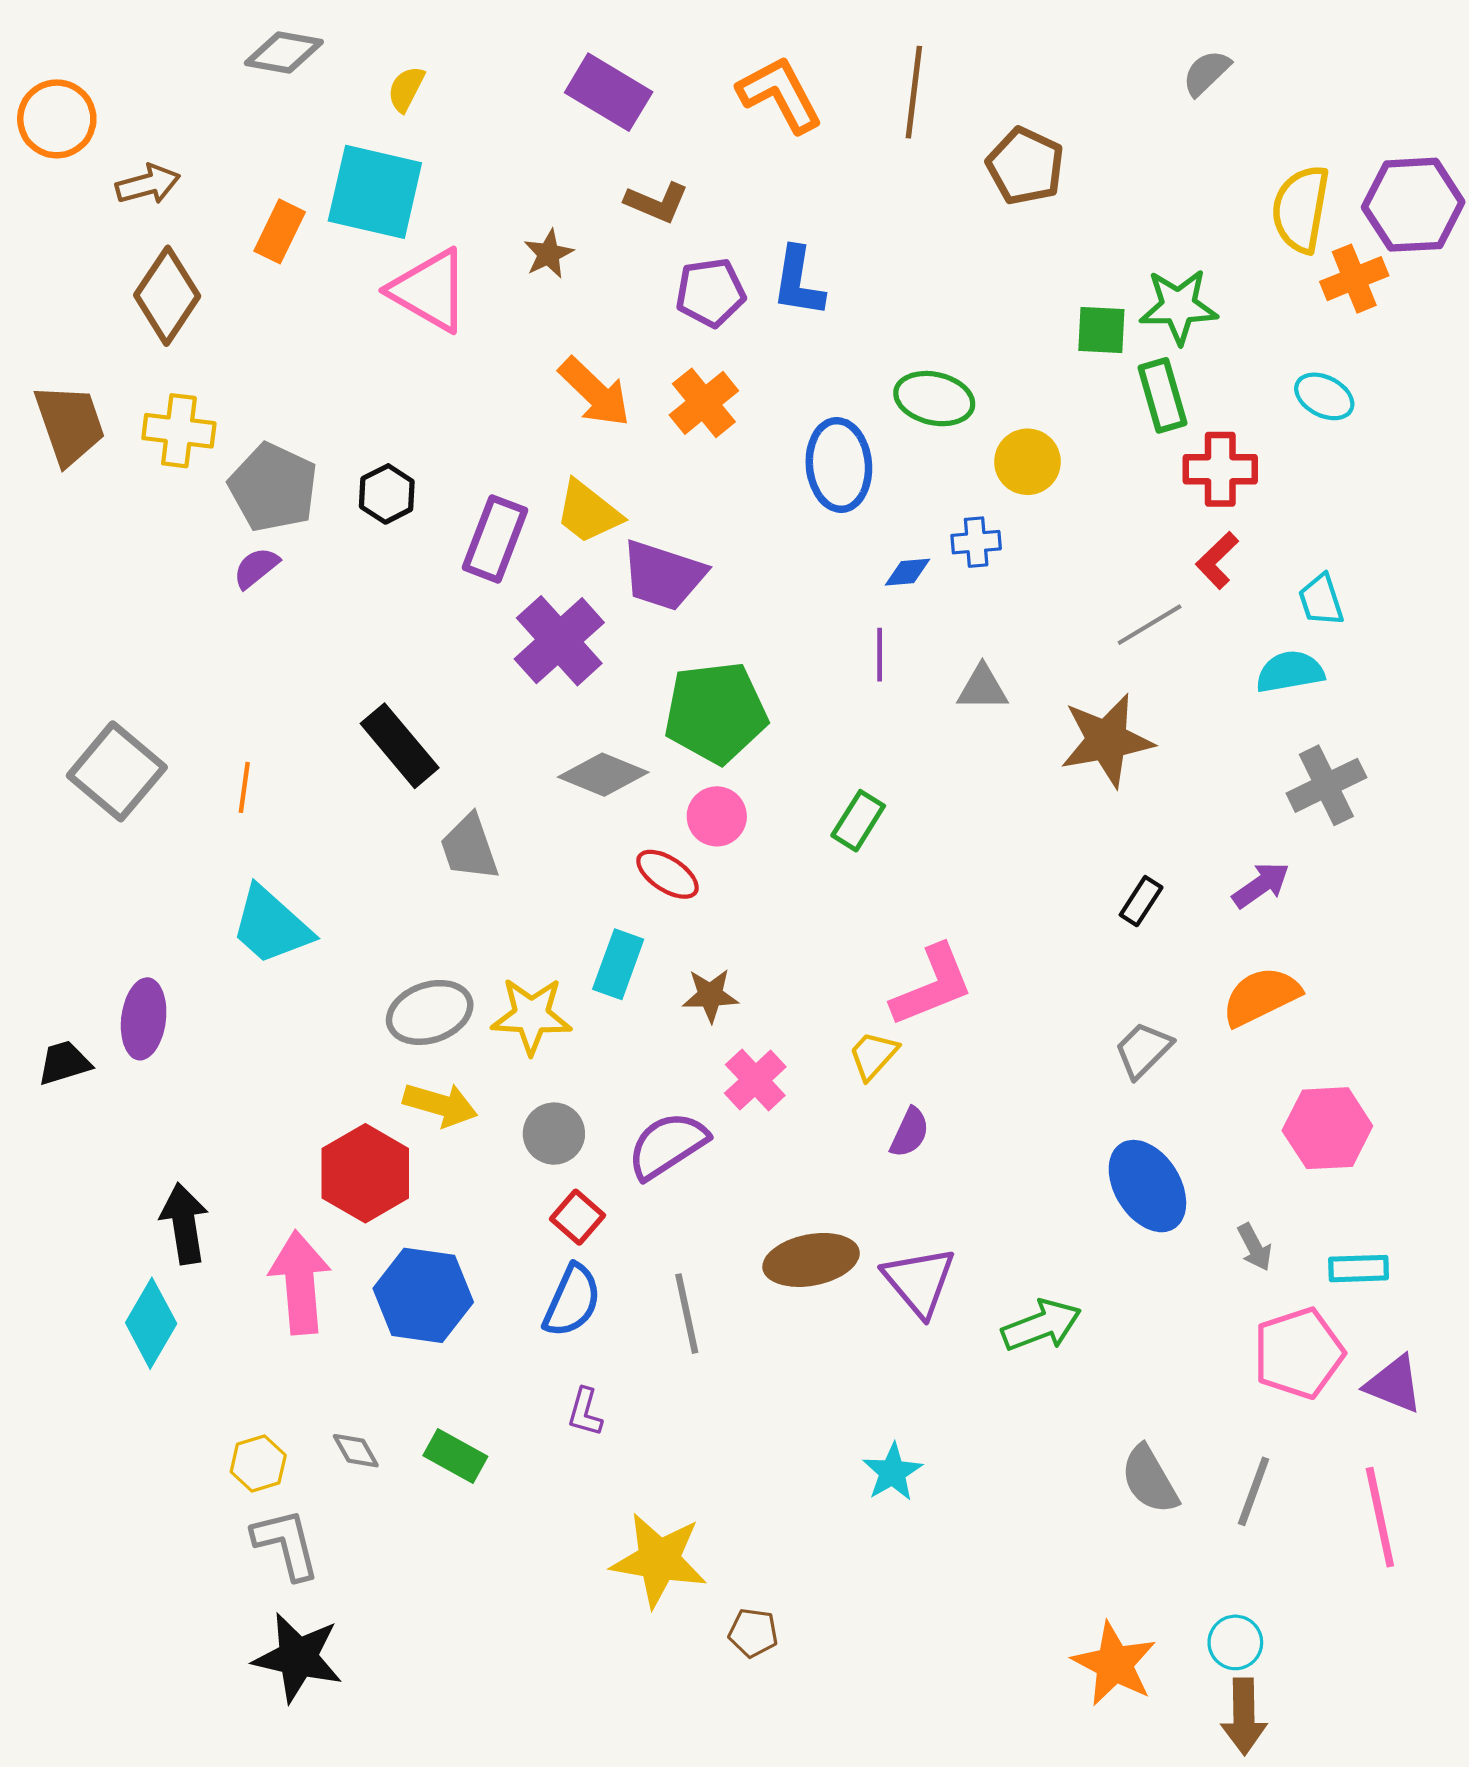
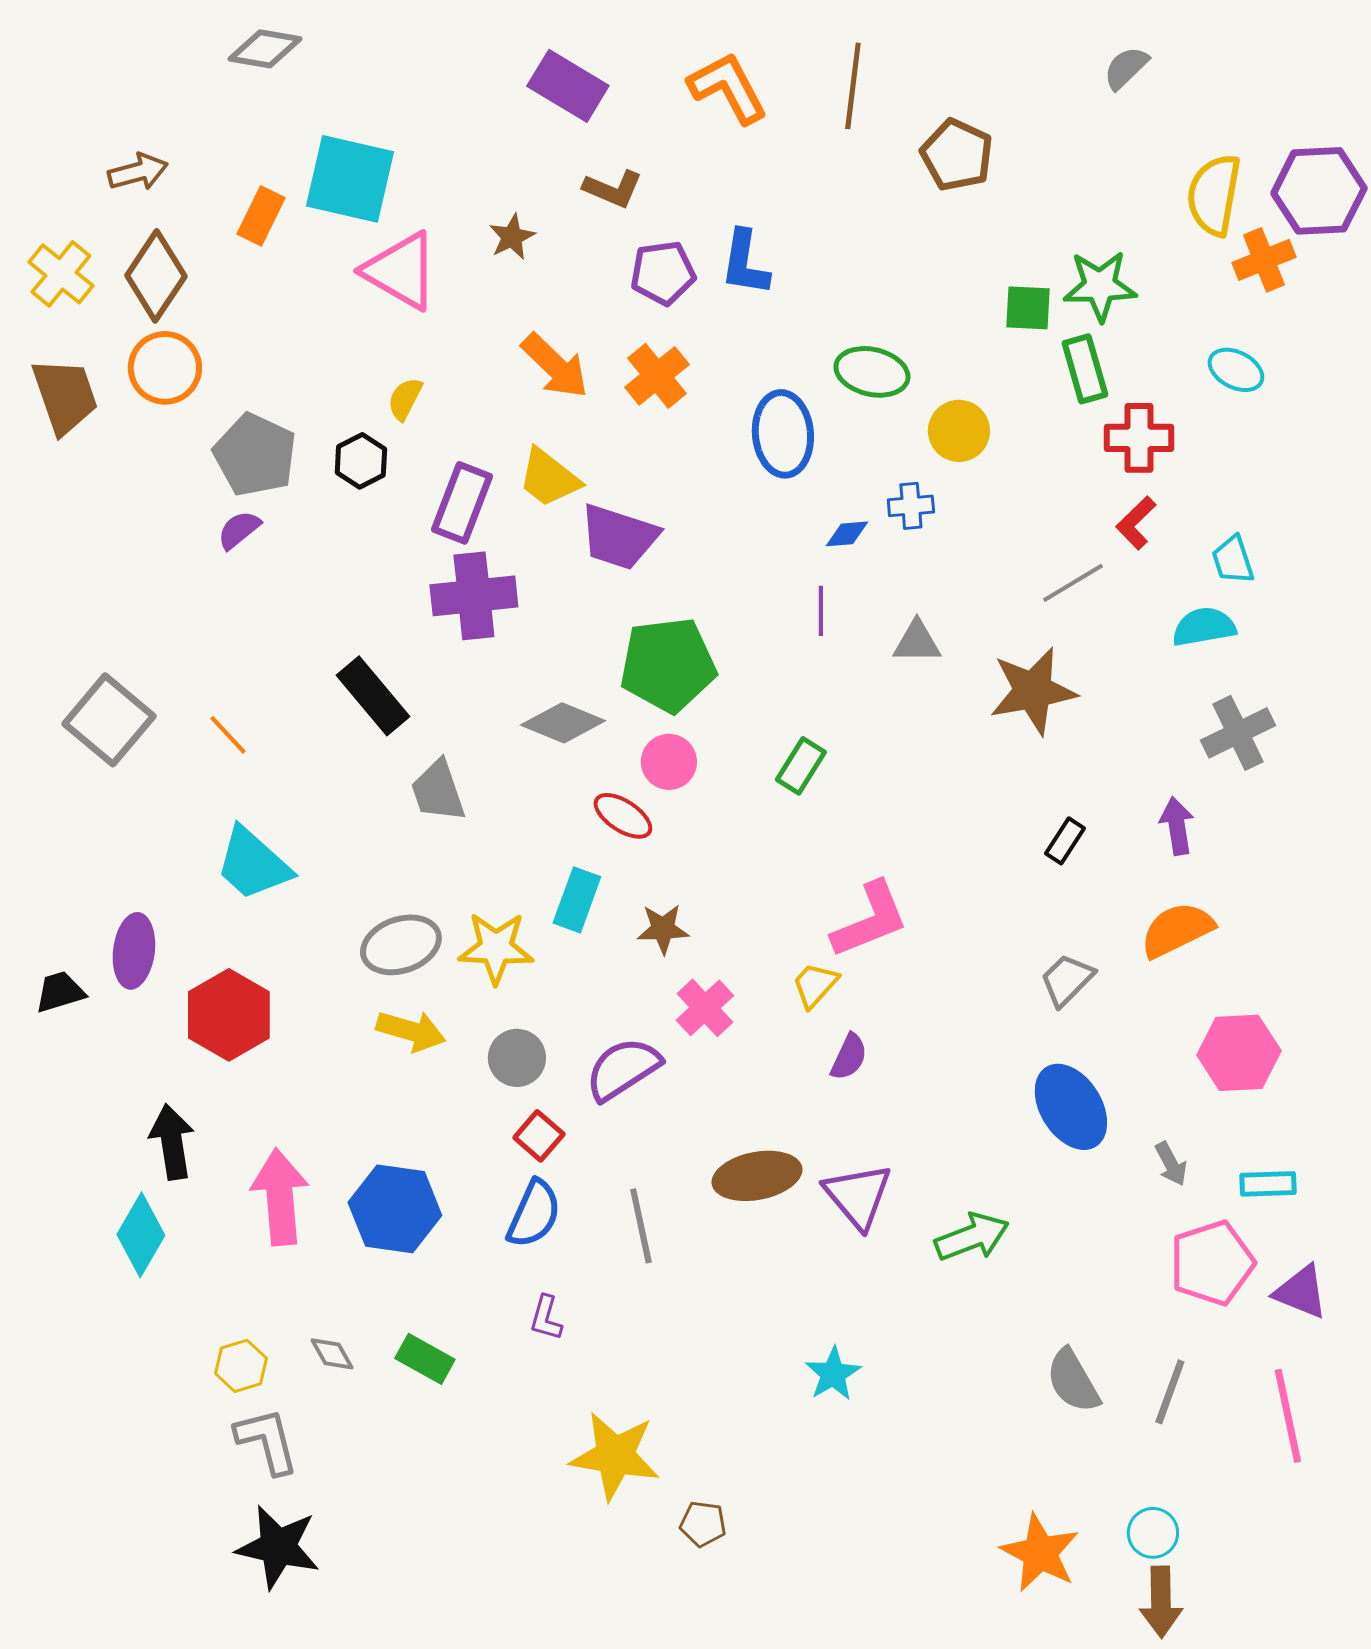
yellow semicircle: (406, 89) -> (405, 399), moved
orange circle: (57, 119) -> (165, 368), moved
yellow cross: (179, 431) -> (61, 274), moved, turned 32
purple cross: (559, 641) -> (474, 596), moved, turned 36
orange line: (244, 787) -> (228, 735), turned -51
purple arrow: (1261, 885) -> (1177, 826), turned -64
red hexagon: (365, 1173) -> (229, 1015), moved

